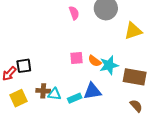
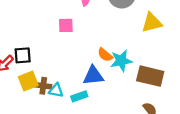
pink square: (76, 58) -> (66, 25), moved
blue triangle: (92, 91) -> (93, 76), moved
yellow square: (19, 98) -> (28, 81), moved

